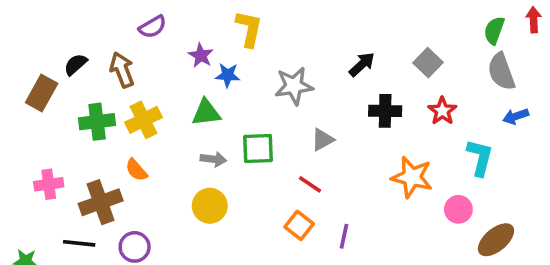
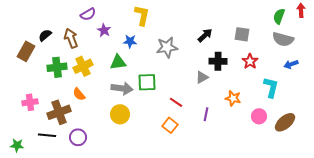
purple star: (201, 55) -> (104, 30), moved
gray square: (428, 63) -> (242, 34), turned -35
gray semicircle: (501, 72) -> (283, 39), turned -55
gray triangle: (322, 140) -> (202, 77), moved
gray arrow: (213, 159) -> (122, 88), size x1.5
orange star: (412, 177) -> (233, 98), size x0.7
purple line: (344, 236) -> (206, 114), moved
brown ellipse: (496, 240) -> (285, 122), moved

